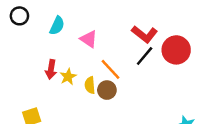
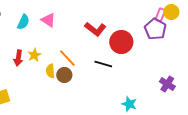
pink triangle: (89, 39) -> (48, 20), moved
black line: (145, 56) -> (103, 64), moved, turned 66
yellow star: (68, 77) -> (34, 55), moved

